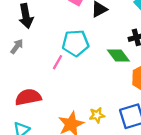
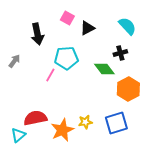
black arrow: (26, 16) -> (37, 34), moved
red semicircle: (28, 97) -> (35, 118), moved

